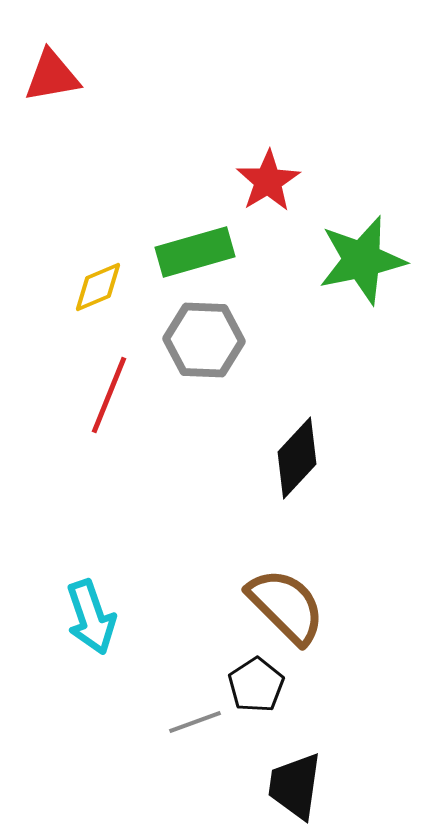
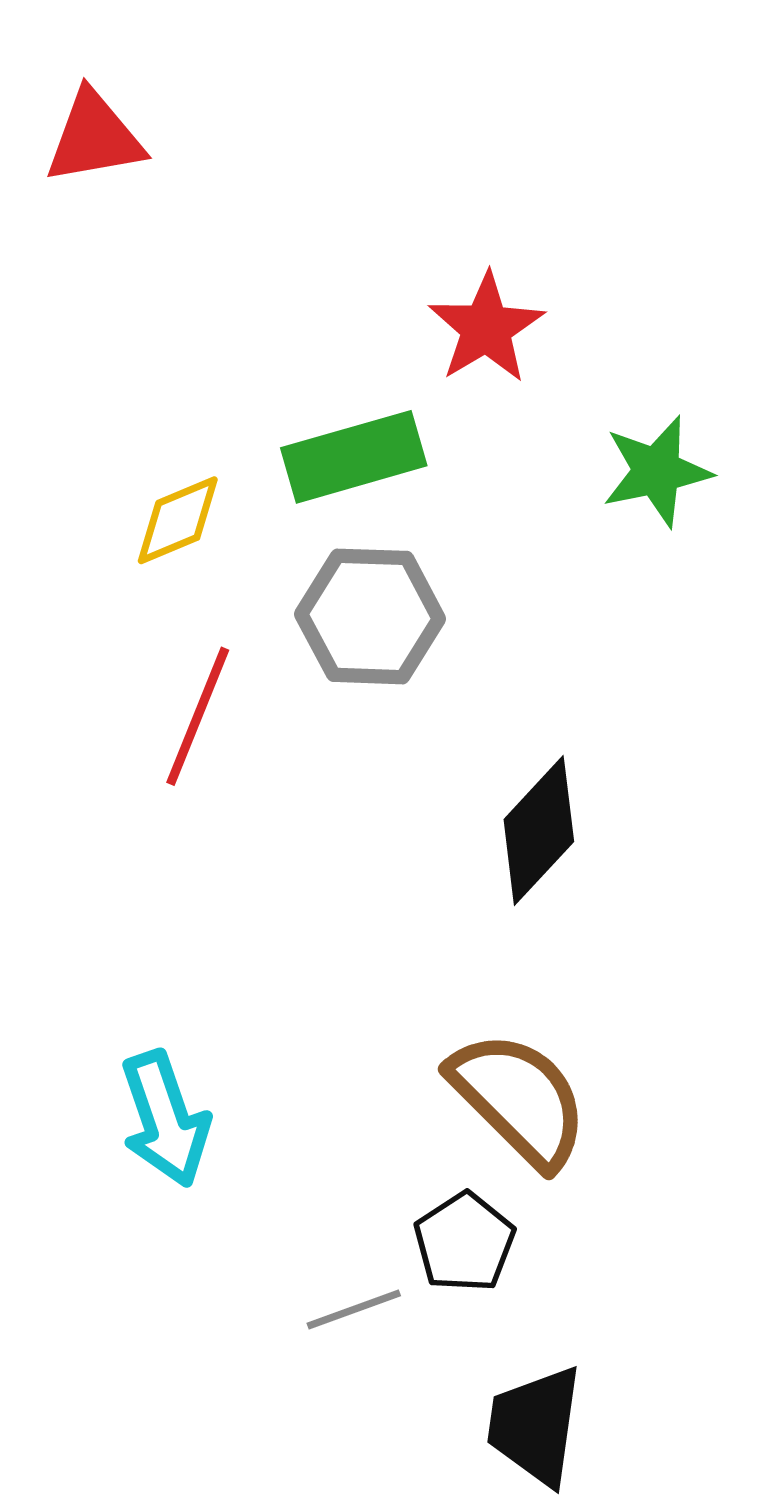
green star: (362, 260) -> (657, 471), size x0.7

